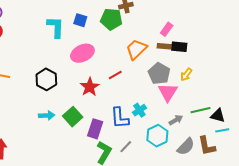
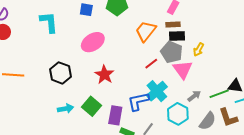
cyan L-shape: (56, 27) -> (49, 22), moved
black rectangle: (179, 47) -> (177, 36), moved
red line: (115, 75) -> (151, 64), moved
cyan cross: (139, 110) -> (157, 91), size x1.5
green line: (201, 110) -> (219, 94), moved
blue L-shape: (120, 118) -> (138, 101), turned 90

